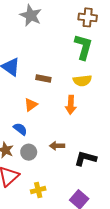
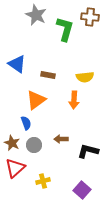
green L-shape: (83, 47) -> (65, 29), moved
orange triangle: (31, 105) -> (36, 100), size x1.5
blue semicircle: (20, 129) -> (26, 123), turned 32

